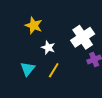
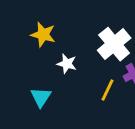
yellow line: (54, 70) -> (107, 90), moved

